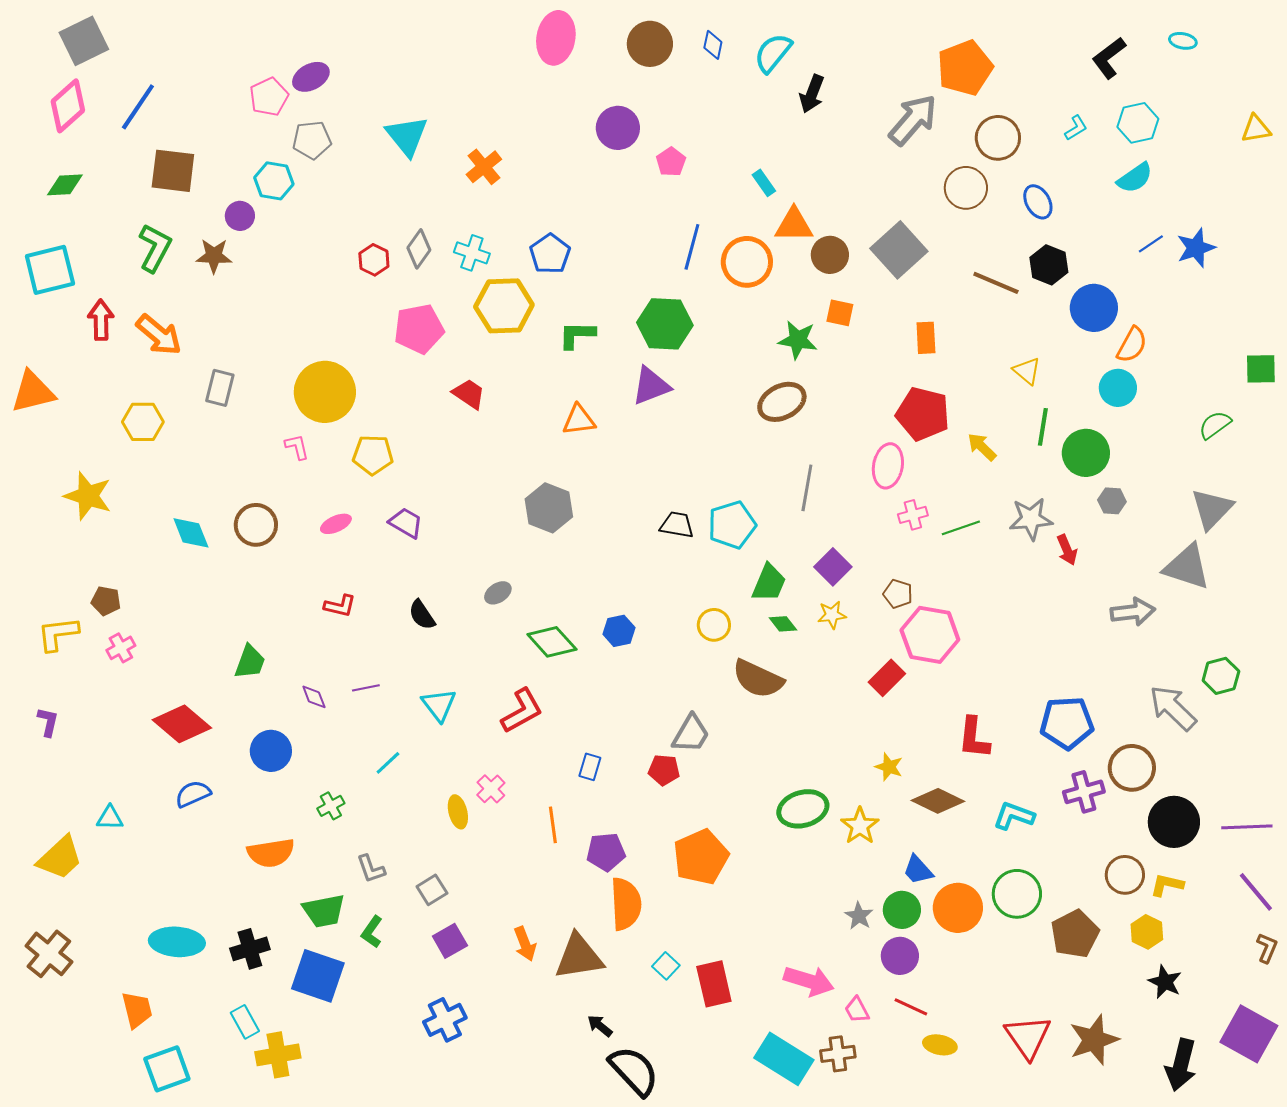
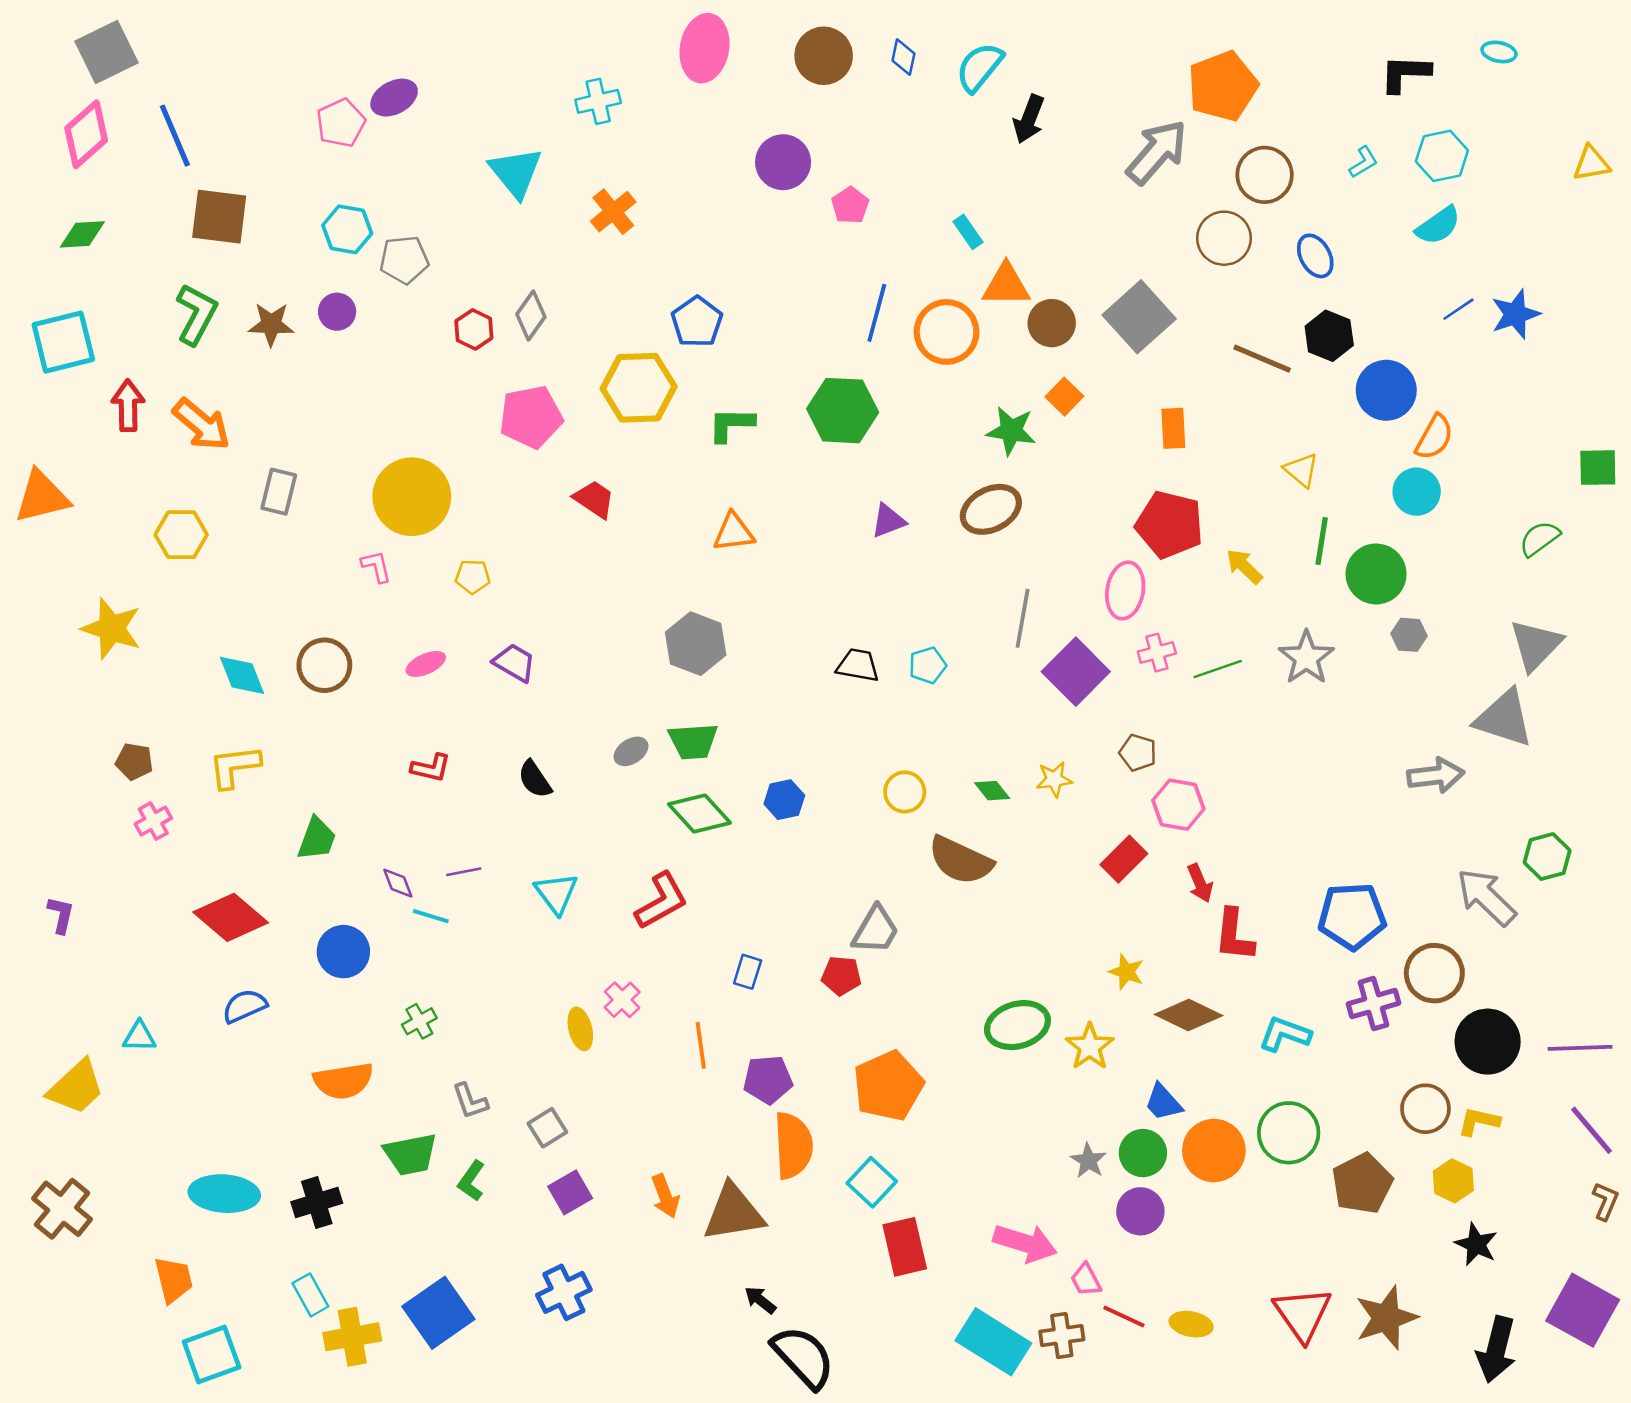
black L-shape: (1109, 58) -> (1405, 73), turned 39
blue line: (138, 107) -> (175, 136), turned -57
gray pentagon: (312, 140) -> (404, 260), moved
purple circle: (240, 216) -> (337, 312), moved
cyan cross: (472, 253) -> (598, 101), moved, turned -32
orange square: (840, 313) -> (1064, 397), turned 32
purple triangle: (651, 386) -> (888, 521), moved, size x0.7
yellow pentagon: (373, 455) -> (473, 577), size x0.7
gray star: (1031, 519) -> (1306, 658), turned -30
cyan pentagon: (732, 525) -> (928, 665), size x0.6
red arrow: (1067, 550) -> (1200, 883), moved
purple square: (833, 567) -> (1076, 672), moved, size x1.4
green trapezoid: (769, 583) -> (693, 741), moved, turned 63
yellow L-shape: (58, 634) -> (234, 767), moved
pink hexagon: (930, 635) -> (1178, 805), size x0.7
cyan line: (388, 763) -> (431, 916), moved, turned 60
cyan square: (666, 966) -> (872, 1182), moved, size x1.4
blue square: (318, 976) -> (438, 1313), moved, turned 36
red line: (911, 1007) -> (1124, 1317), moved

